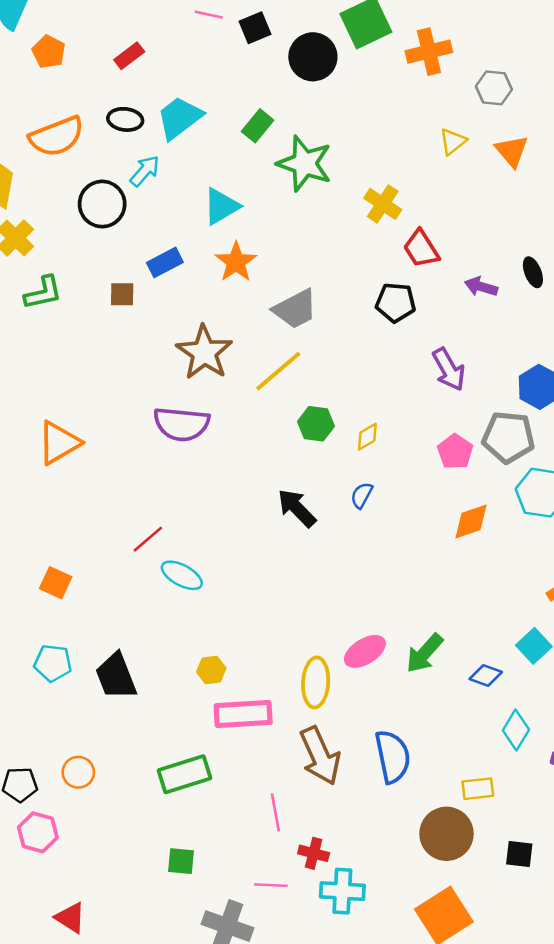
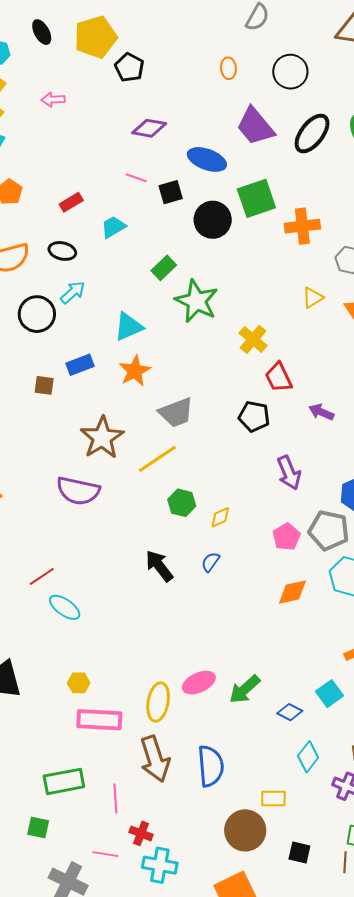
cyan trapezoid: (179, 118) -> (113, 227), moved, size x0.7
green rectangle: (184, 774) -> (64, 781), moved

